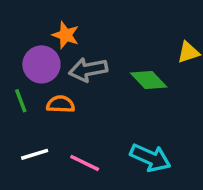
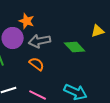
orange semicircle: (60, 104) -> (37, 64), moved, turned 35

